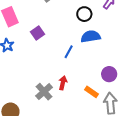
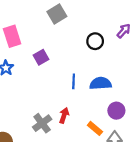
blue semicircle: (91, 36) -> (101, 83), moved
blue line: (69, 52) -> (74, 81), turned -32

